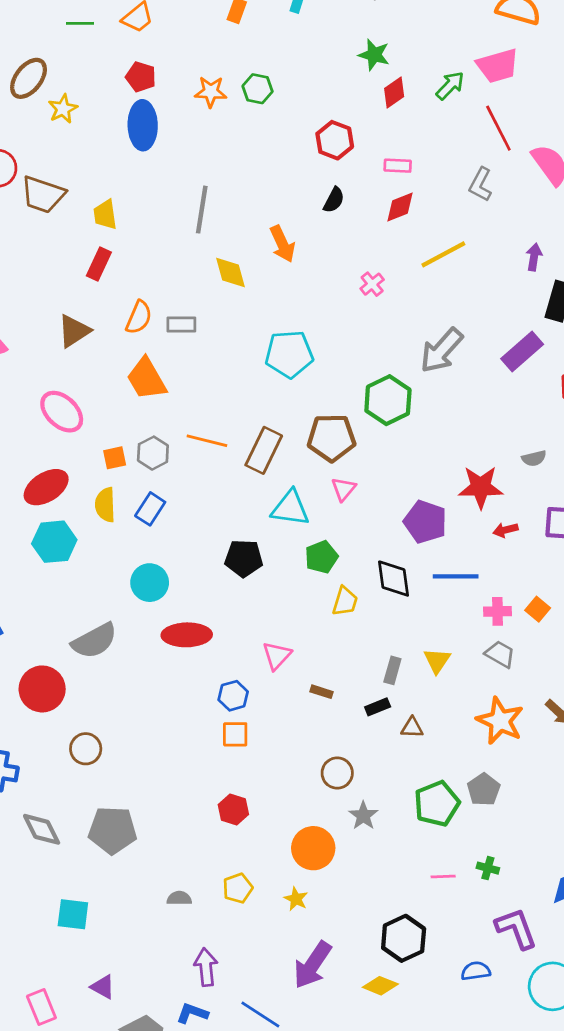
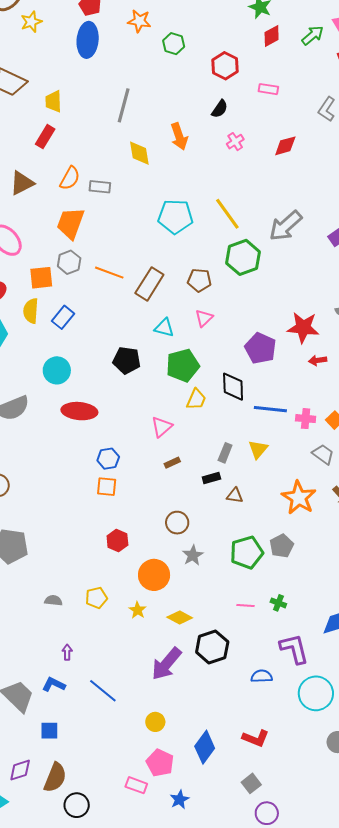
green hexagon: (258, 89) -> (174, 44), moved
red diamond: (400, 207) -> (285, 146), moved
yellow line: (443, 254) -> (227, 214), moved, turned 76
pink cross: (372, 284) -> (235, 142), moved
orange trapezoid: (146, 379) -> (70, 223), turned 44
brown pentagon: (332, 438) -> (199, 280), size x0.7
gray hexagon: (153, 453) -> (69, 262), moved
orange square: (115, 458) -> (41, 278), size x1.4
cyan triangle: (290, 508) -> (164, 328), size x0.7
green pentagon: (321, 557) -> (183, 365), size x1.4
blue line: (456, 576) -> (270, 409), moved
gray trapezoid: (500, 654) -> (323, 454), moved
pink triangle: (277, 656) -> (162, 427), moved
brown rectangle: (322, 692) -> (172, 463), turned -49
red hexagon: (233, 810) -> (117, 540), moved
purple arrow: (312, 965) -> (166, 664), moved
purple arrow: (206, 967) -> (67, 652), size x0.6
yellow diamond: (380, 986) -> (180, 618), moved

